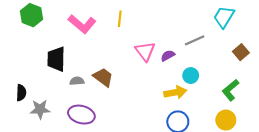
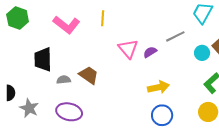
cyan circle: (191, 76) -> (202, 53), moved
gray star: (40, 109) -> (29, 108), turned 30

